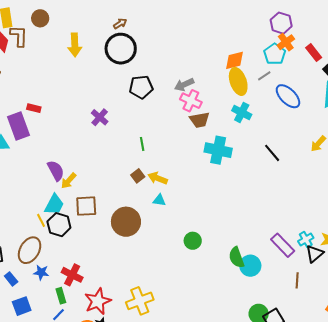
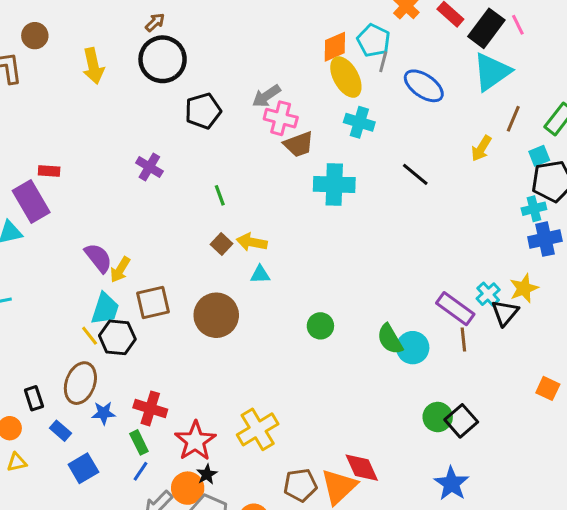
cyan pentagon: (275, 54) -> (374, 40), moved
gray line: (264, 76) -> (383, 62), turned -32
brown line: (297, 280) -> (463, 339), moved

